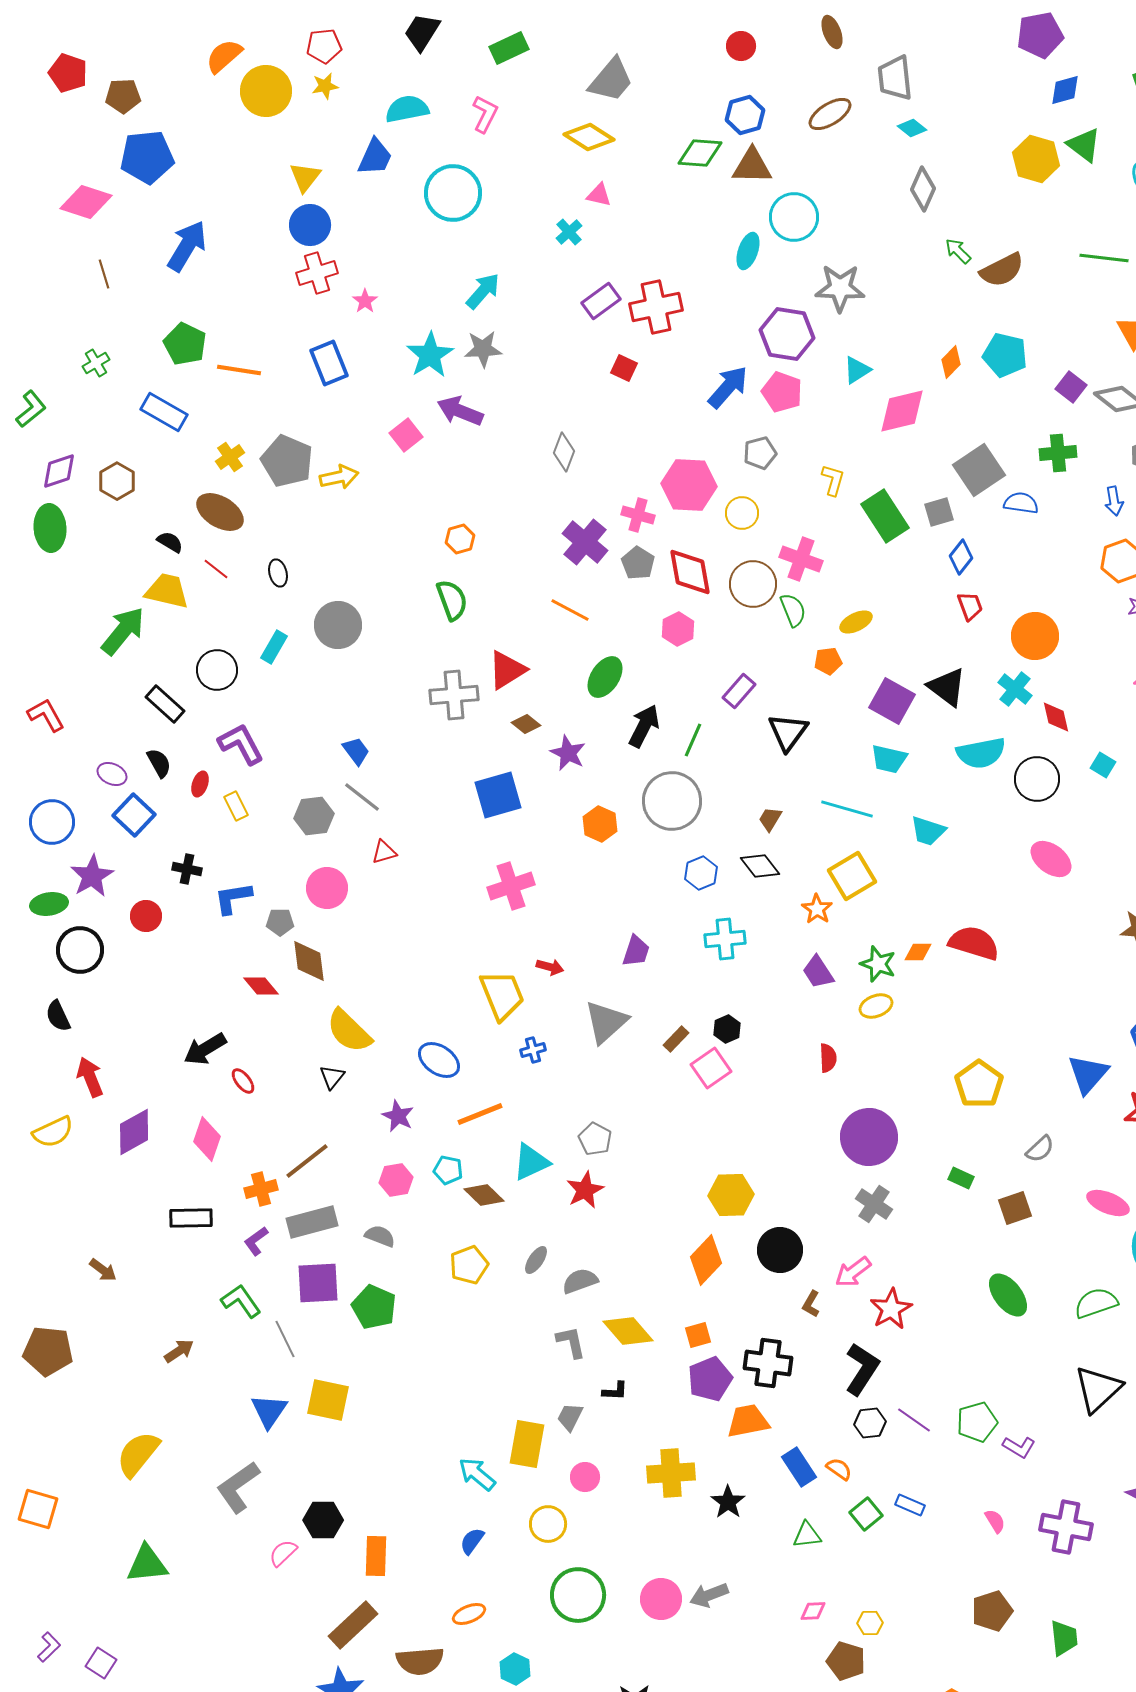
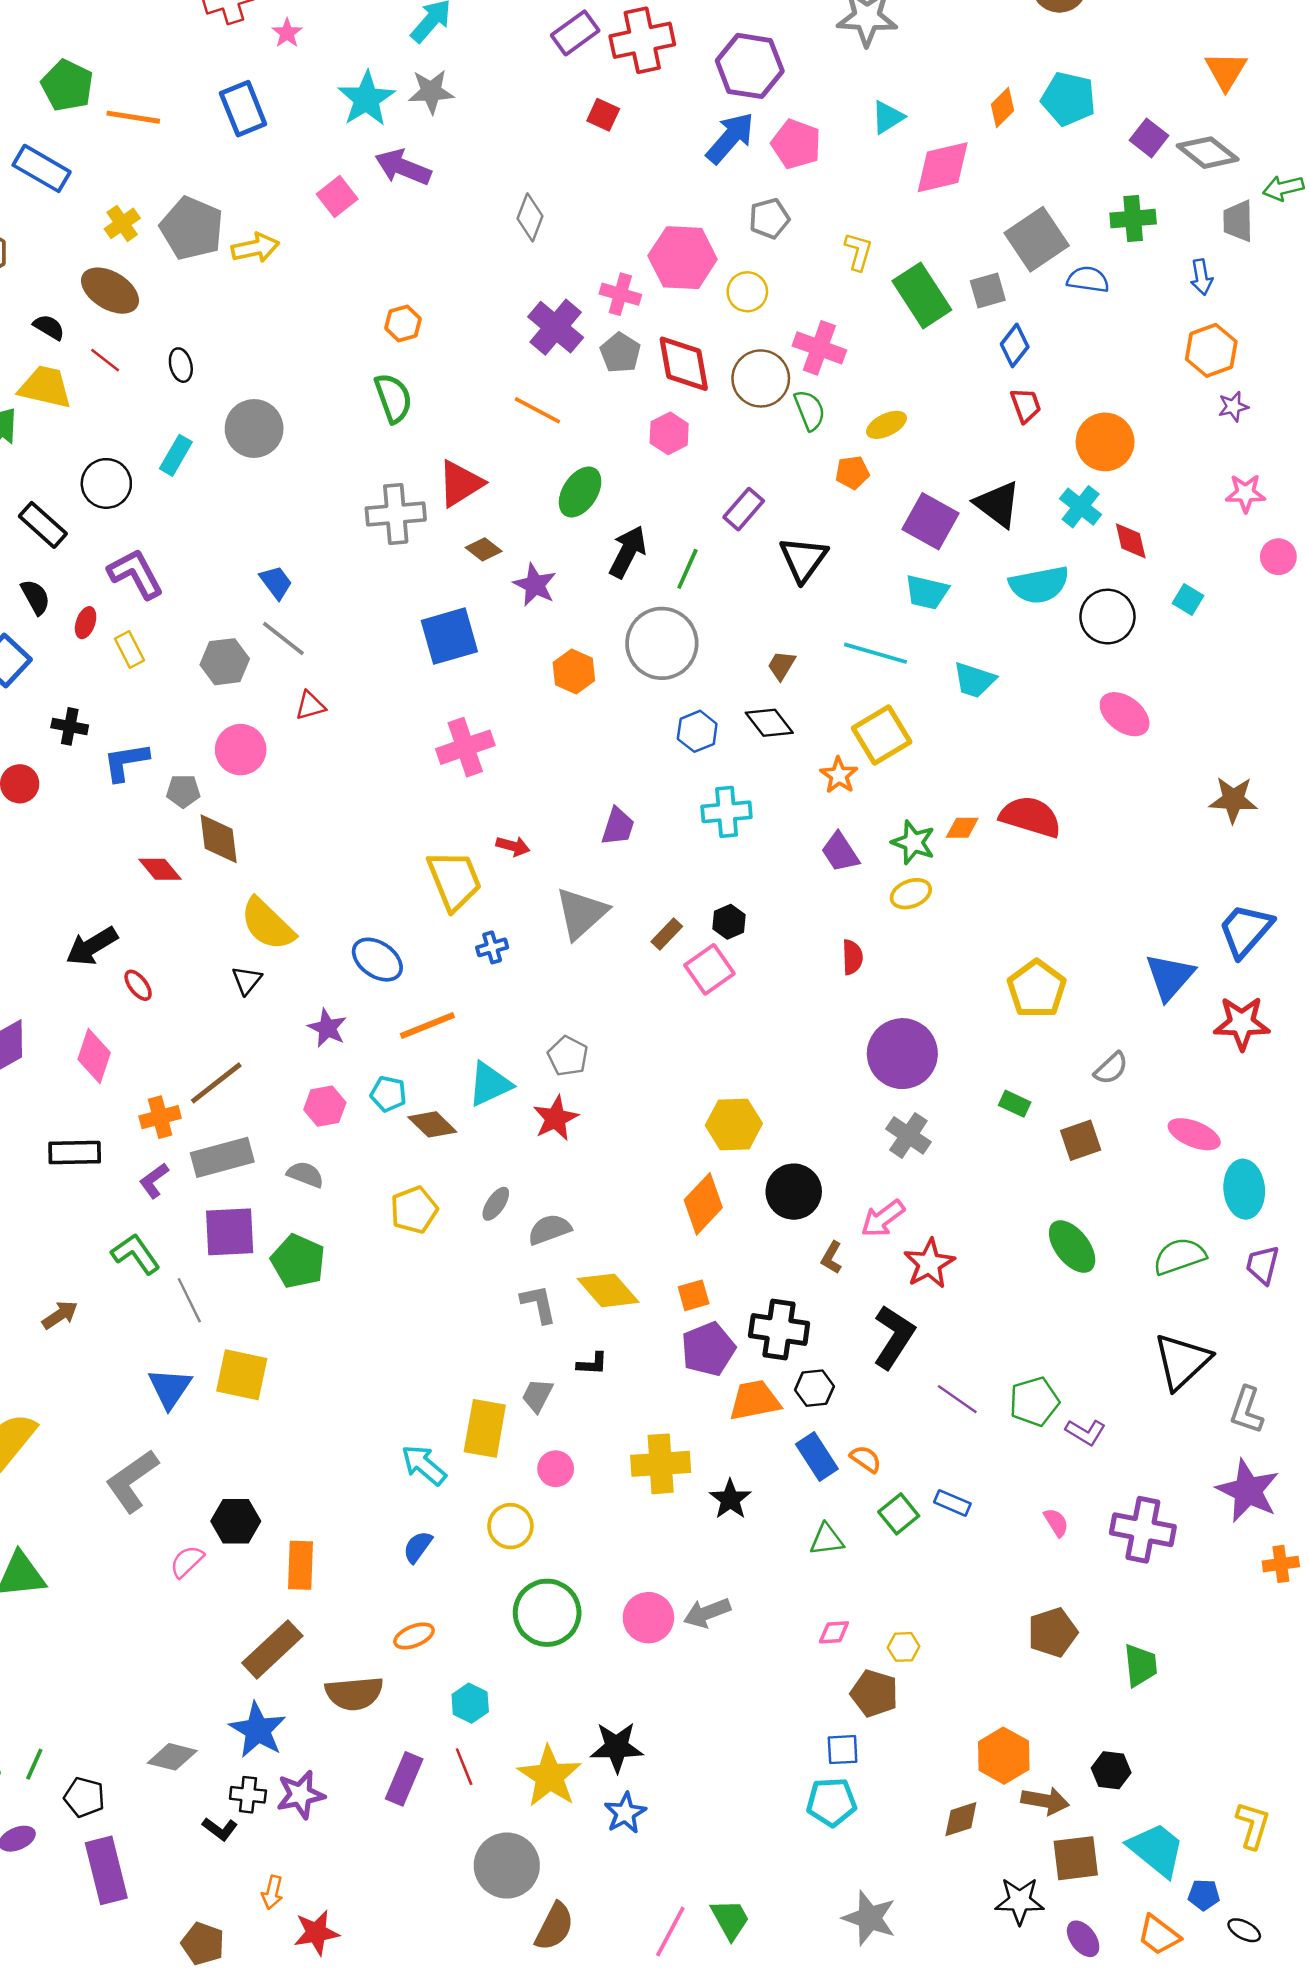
purple hexagon: (787, 334) -> (750, 66), moved
black hexagon: (870, 1423) -> (814, 1388), moved

